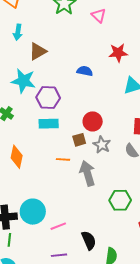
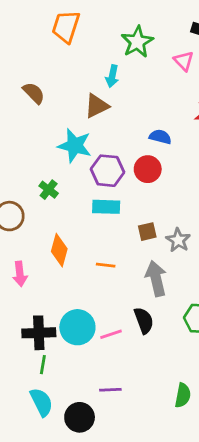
cyan arrow: (18, 32) -> (112, 76), moved
red circle: (93, 121) -> (148, 169), moved
orange line: (63, 159) -> (106, 265), moved
pink line: (58, 226) -> (111, 334), moved
black semicircle: (89, 240) -> (144, 321), moved

